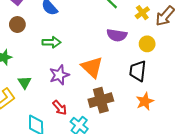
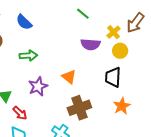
yellow cross: (142, 13) -> (114, 32), moved
orange triangle: (92, 67) -> (69, 77), size x0.7
red arrow: (60, 108) -> (20, 113), moved

